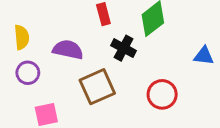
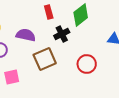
black cross: (124, 48) -> (62, 34), turned 35

